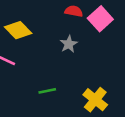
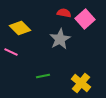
gray star: (69, 44) -> (60, 39), size x1.5

